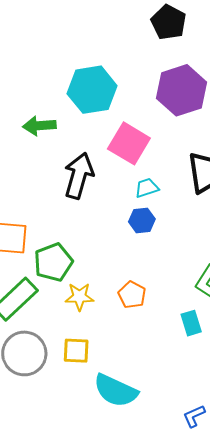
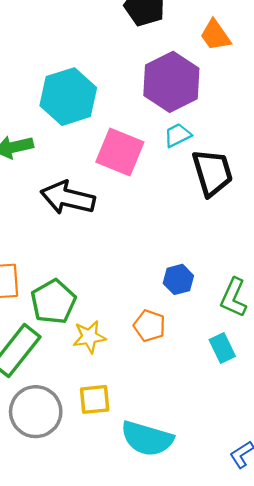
black arrow: (79, 176) -> (68, 198), turned -84
cyan trapezoid: (147, 188) -> (178, 135), moved
blue hexagon: (142, 220) -> (178, 279), moved

